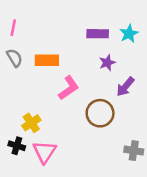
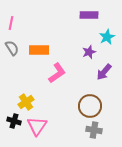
purple rectangle: (98, 34) -> (89, 15), moved
cyan star: (129, 34) -> (107, 37), moved
brown circle: (100, 113) -> (90, 106), moved
gray cross: (134, 151) -> (94, 130), moved

